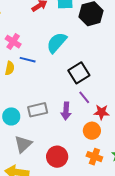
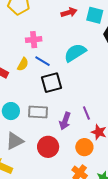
pink cross: (13, 42) -> (34, 40), turned 35
black square: (79, 73) -> (51, 83), moved
red circle: (57, 157) -> (48, 147), moved

